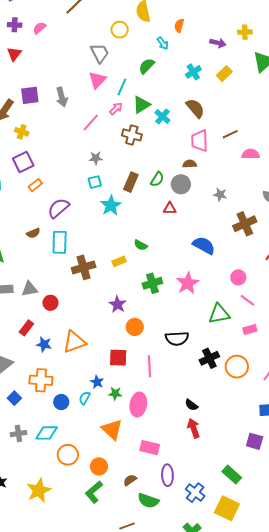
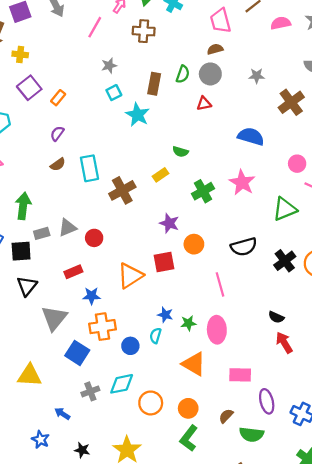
orange rectangle: (35, 185) -> (58, 98), moved
purple semicircle: (58, 208) -> (57, 134), moved, size x0.6
red rectangle: (26, 328) -> (73, 272), turned 42
blue star: (44, 344) -> (91, 296), moved
red square: (118, 358) -> (164, 262), moved
blue square: (14, 398) -> (77, 353), size x1.5

